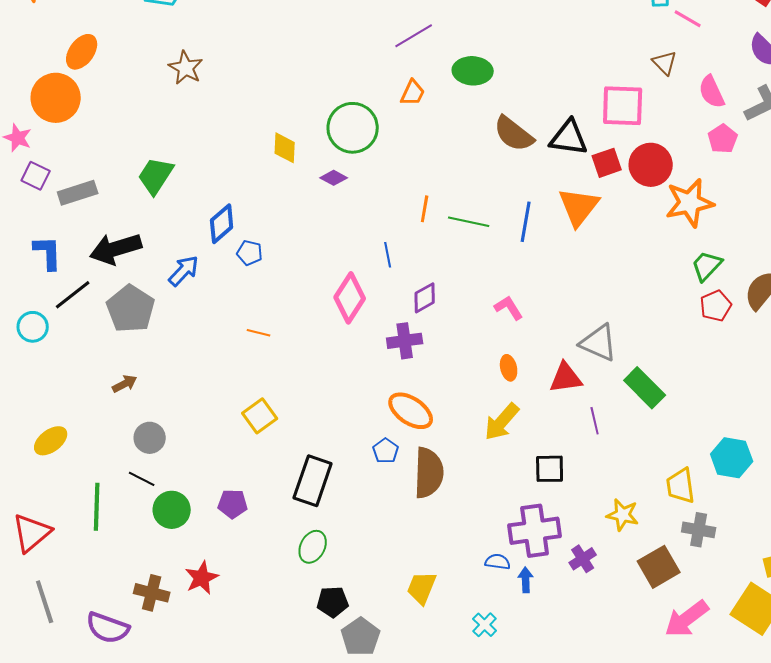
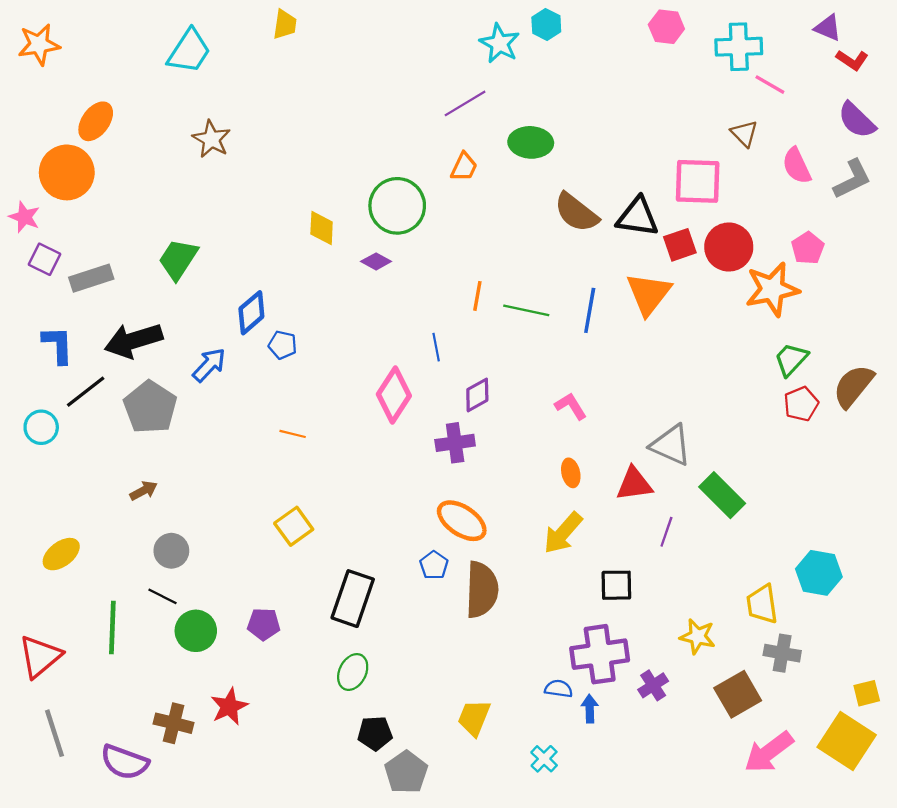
pink pentagon: (723, 139) -> (808, 248), moved
purple line: (595, 421) -> (666, 532), turned 32

